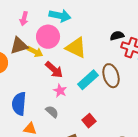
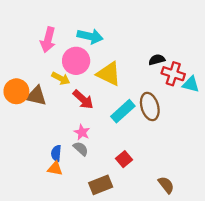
pink arrow: (24, 19) -> (48, 40), size x1.5
brown triangle: (19, 46) -> (36, 96), moved, turned 30
pink star: (60, 91) -> (82, 132), moved
blue semicircle: (19, 104) -> (56, 153), moved, size x0.6

